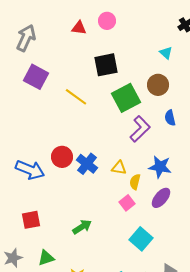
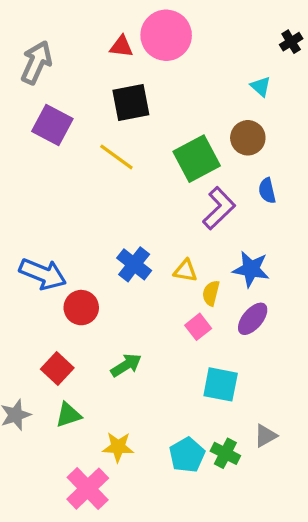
pink circle: (107, 21) -> (166, 35), size x1.8
black square: (106, 65) -> (131, 103), moved
red circle: (62, 157) -> (81, 308), moved
red square: (31, 220) -> (57, 368), moved, turned -36
cyan square: (141, 239) -> (221, 384), turned -30

